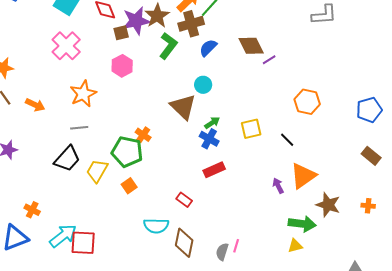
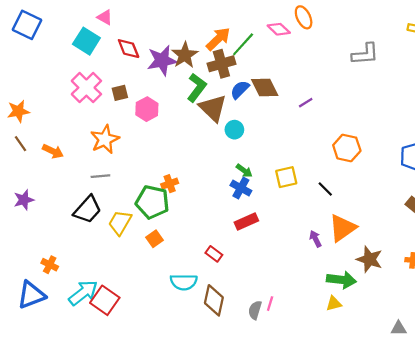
brown square: (121, 33) -> (120, 93), moved
brown diamond: (251, 46) -> (265, 88), moved
brown triangle: (183, 107) -> (213, 108), moved
green arrow: (212, 123) -> (244, 171), turned 70
orange cross: (143, 135) -> (170, 184), turned 35
red square: (83, 243) -> (105, 300), turned 32

